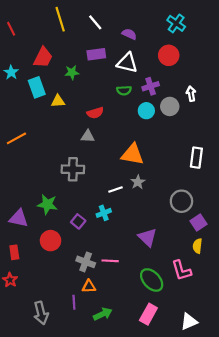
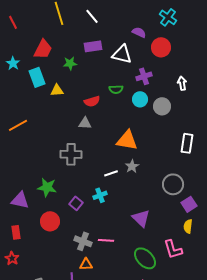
purple semicircle: (129, 34) -> (139, 32), moved
green semicircle: (124, 90) -> (116, 89), moved
gray circle: (170, 106) -> (162, 106), moved

